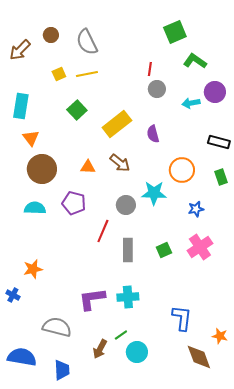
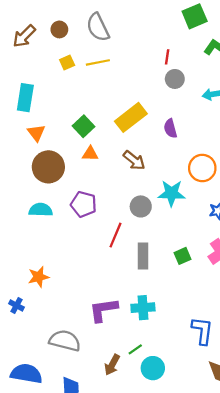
brown circle: (51, 35) -> (59, 29), moved
green square: (77, 110) -> (84, 126), moved
orange triangle: (88, 167) -> (90, 154), moved

